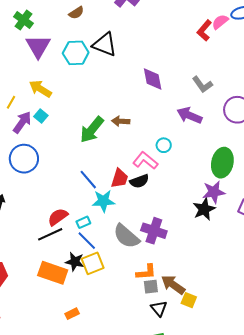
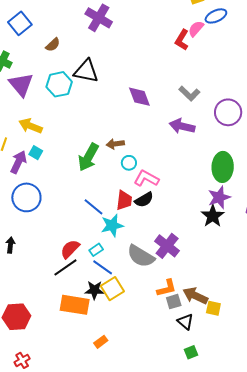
cyan circle: (164, 145) -> (129, 163), moved
purple cross: (154, 231) -> (167, 246), turned 30

